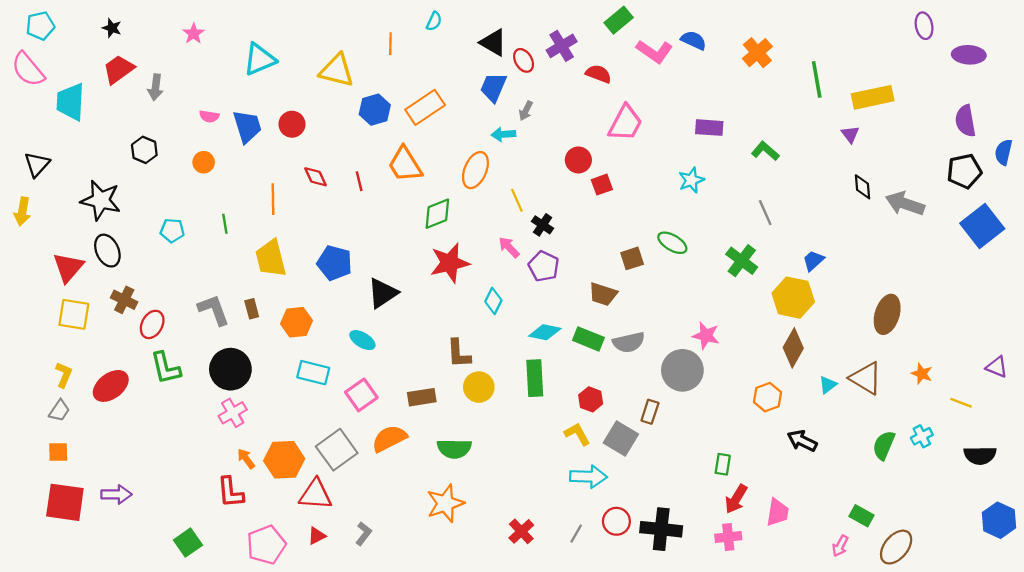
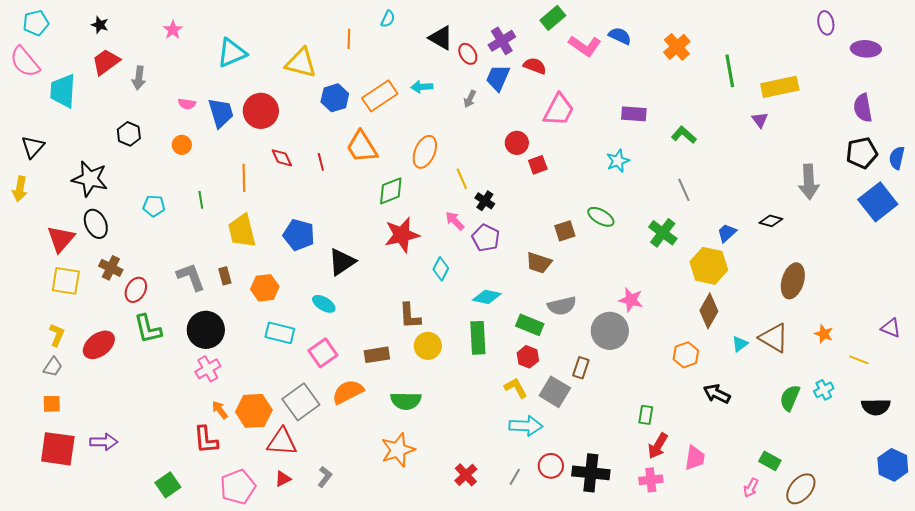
blue trapezoid: (493, 87) -> (498, 78), moved
red circle: (292, 124) -> (261, 111), size x1.5
cyan arrow: (503, 134) -> (422, 87), moved
blue semicircle: (1003, 152) -> (897, 158), moved
black diamond: (863, 187) -> (771, 221), moved, turned -70
gray arrow: (905, 204) -> (809, 182), turned -112
green rectangle: (588, 339) -> (530, 325), moved

